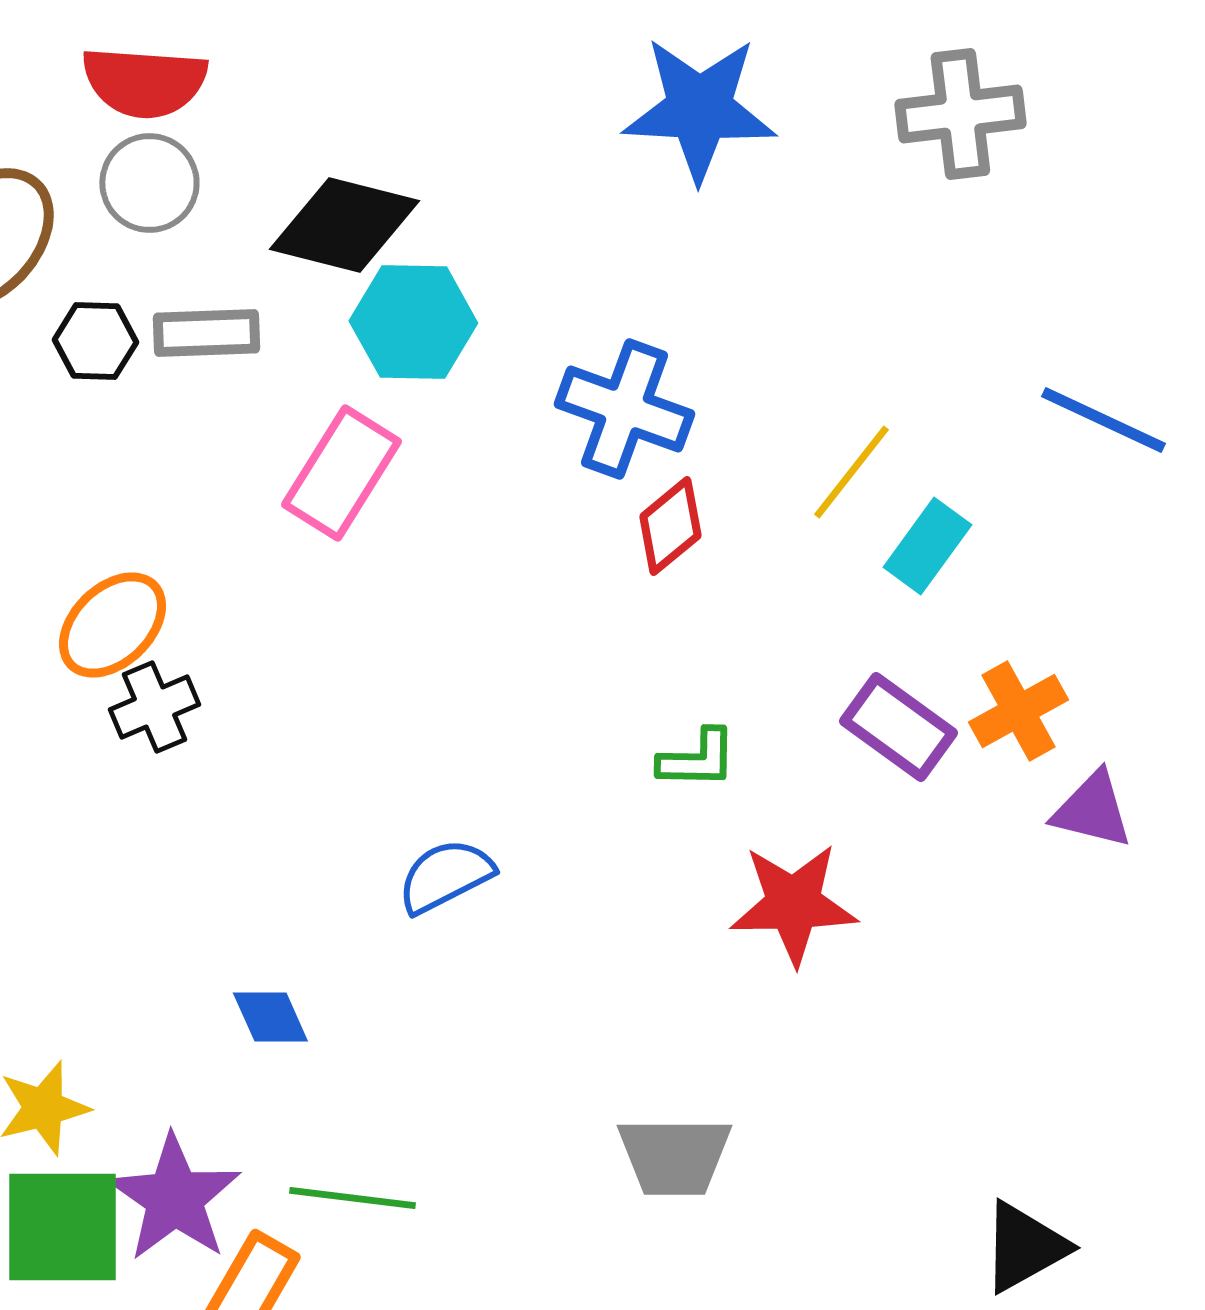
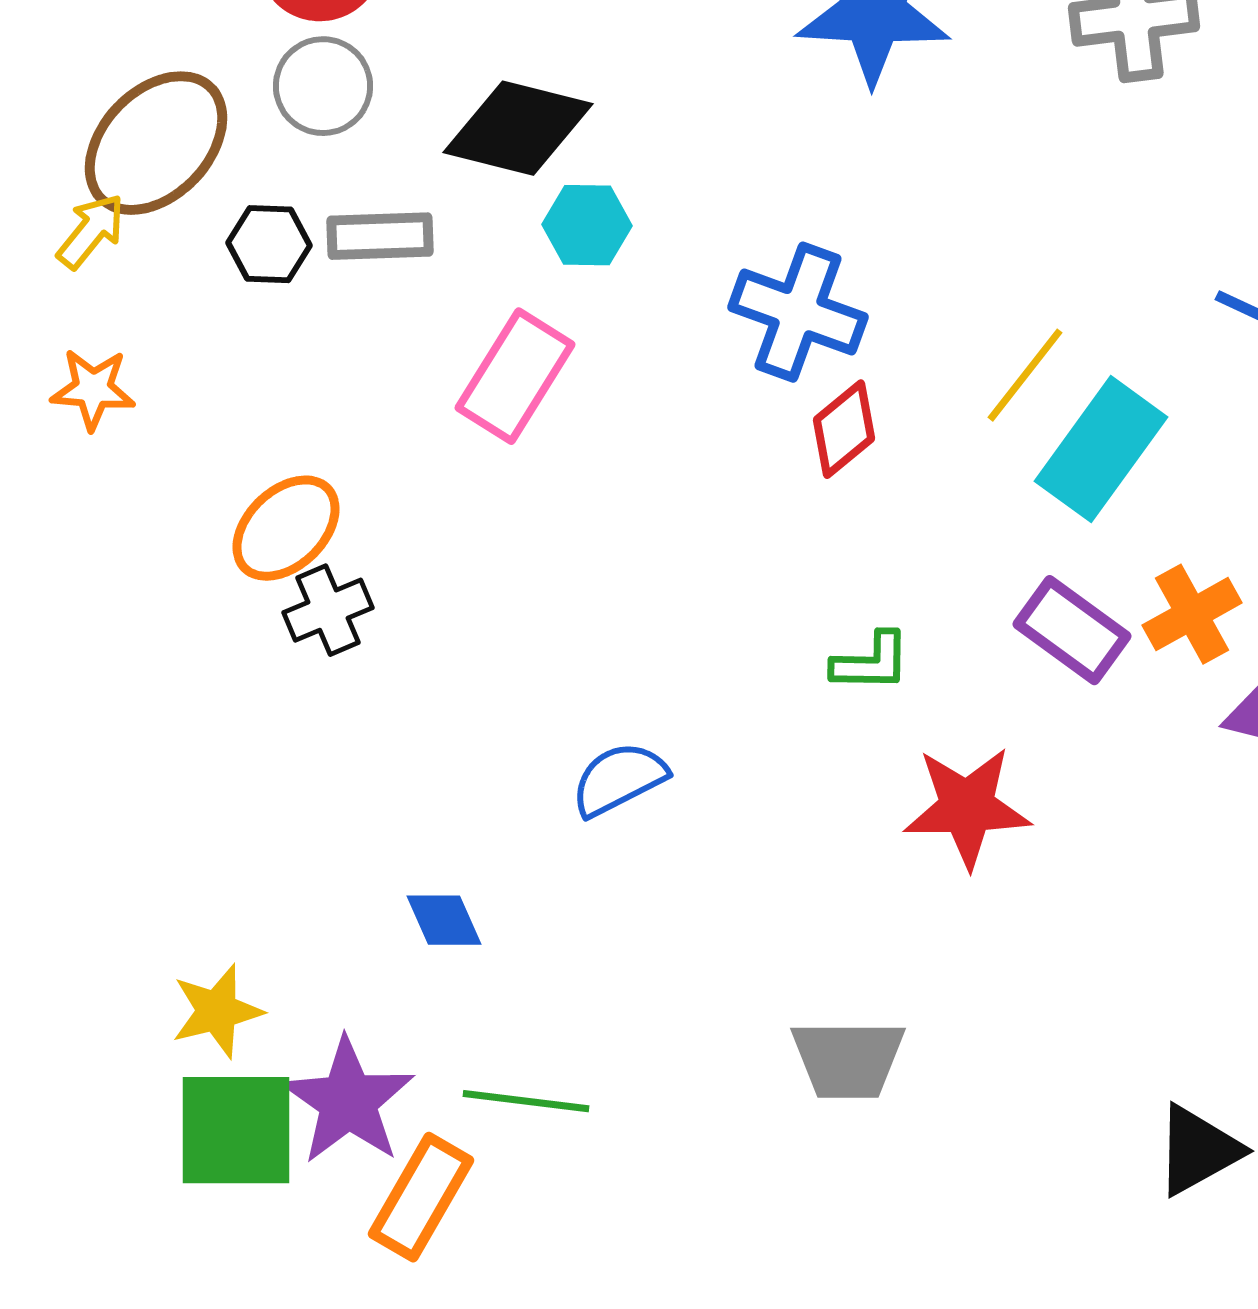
cyan hexagon: (413, 322) -> (587, 225), size x0.7
cyan rectangle: (927, 546) -> (1101, 449), size x1.5

